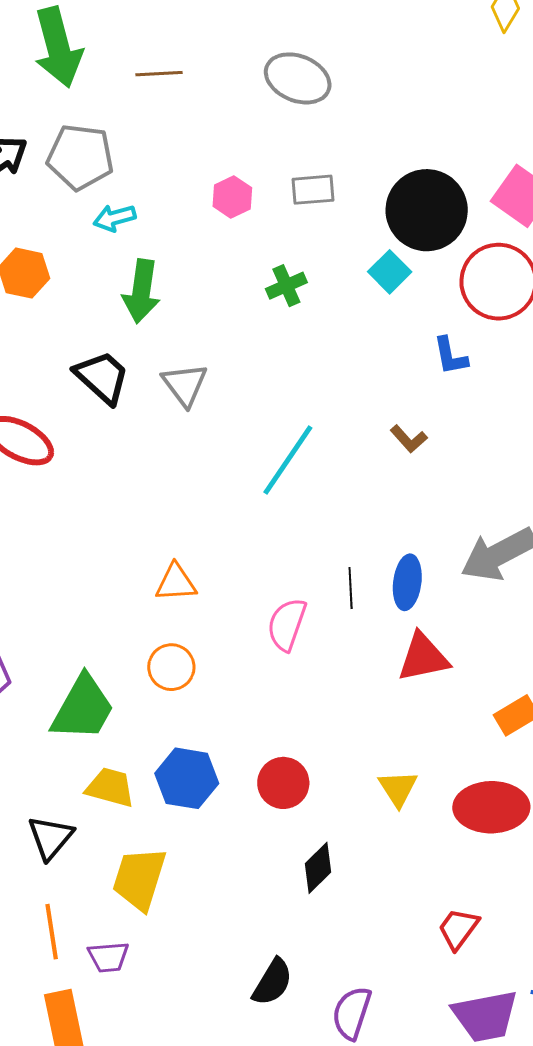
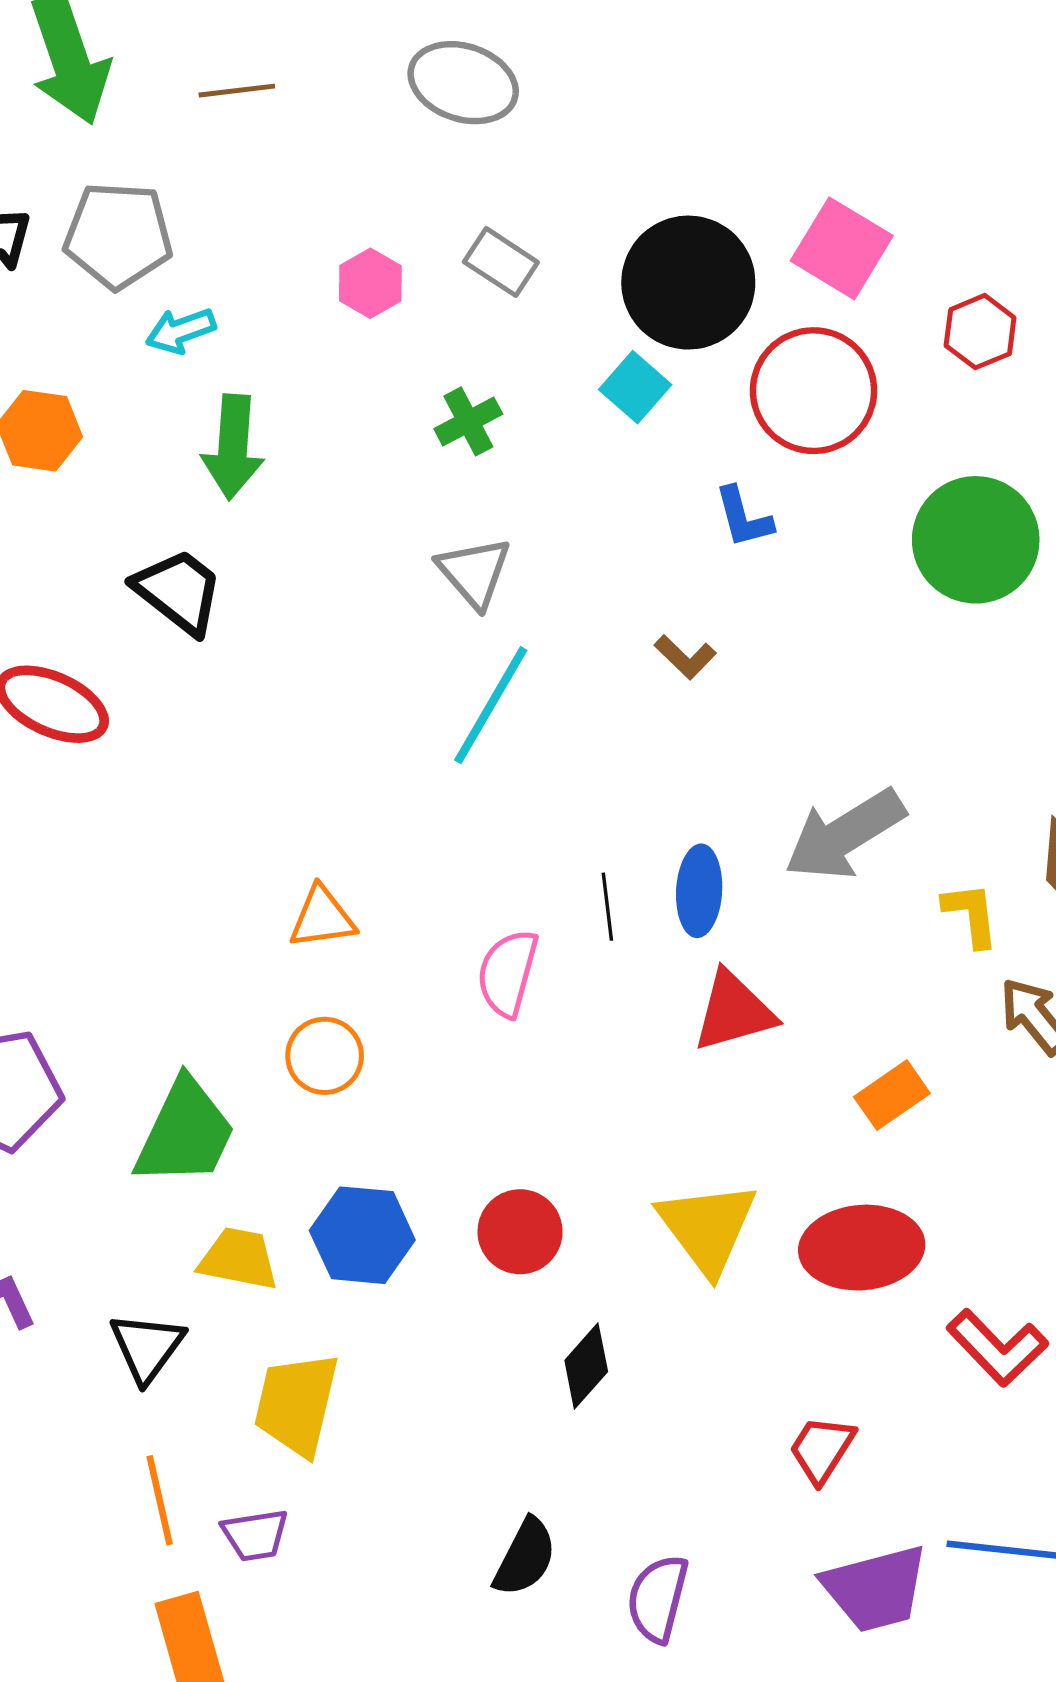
gray rectangle: (313, 190) -> (501, 262), turned 42
gray triangle: (185, 385) -> (474, 572), moved
yellow triangle: (398, 788) -> (707, 1227), size x1.6

